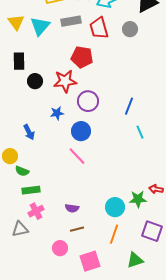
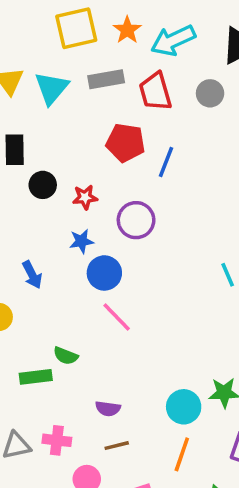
red star: (65, 81) -> (85, 197), moved, size x0.6
blue line: (129, 106) -> (166, 162), moved
blue circle: (81, 131) -> (104, 273), moved
green semicircle: (22, 171) -> (66, 356), moved
pink cross: (36, 211) -> (57, 440), moved, turned 35

